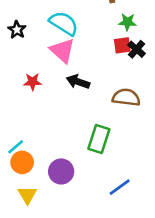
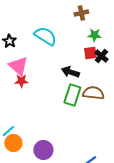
pink triangle: (62, 51) -> (18, 66), moved
black arrow: (78, 82) -> (70, 72), moved
green rectangle: (99, 139) -> (72, 95), moved

